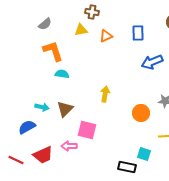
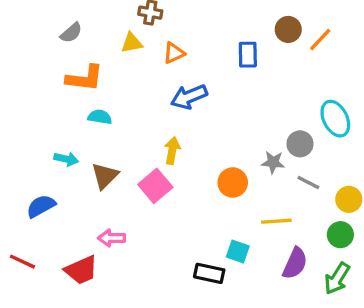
blue rectangle: (138, 33) -> (248, 55), moved
orange L-shape: (53, 51) -> (85, 78), turned 115
blue arrow: (152, 62) -> (189, 97), moved
cyan arrow: (42, 107) -> (66, 159), moved
pink square: (87, 130) -> (155, 186), moved, turned 36
red trapezoid: (43, 155) -> (81, 270), moved

